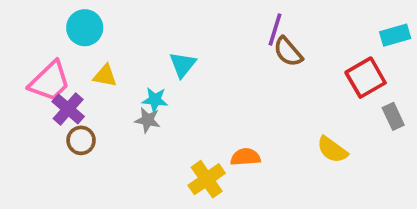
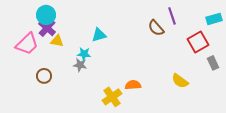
purple line: (275, 30) -> (172, 16), moved, turned -36
cyan triangle: (183, 65) -> (99, 35), turned 35
purple cross: (68, 109) -> (47, 28), moved

